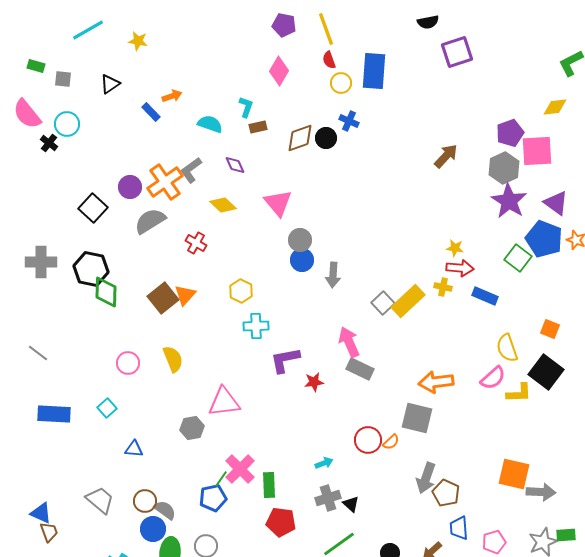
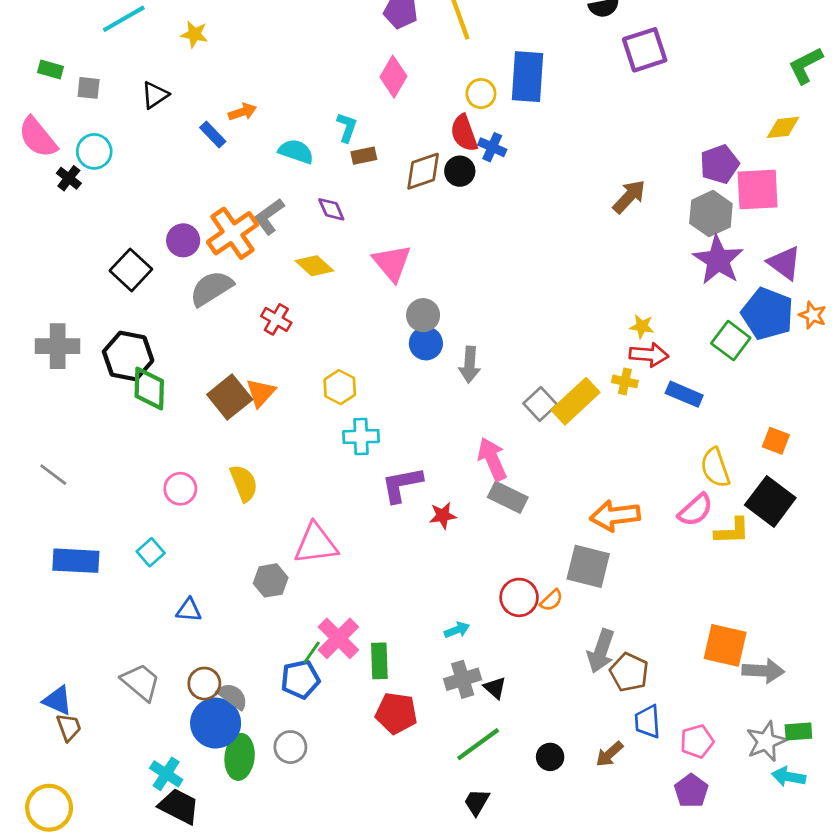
red semicircle: (329, 60) -> (464, 133), moved, size x1.5
blue circle: (153, 529) -> (216, 723), size x1.4

